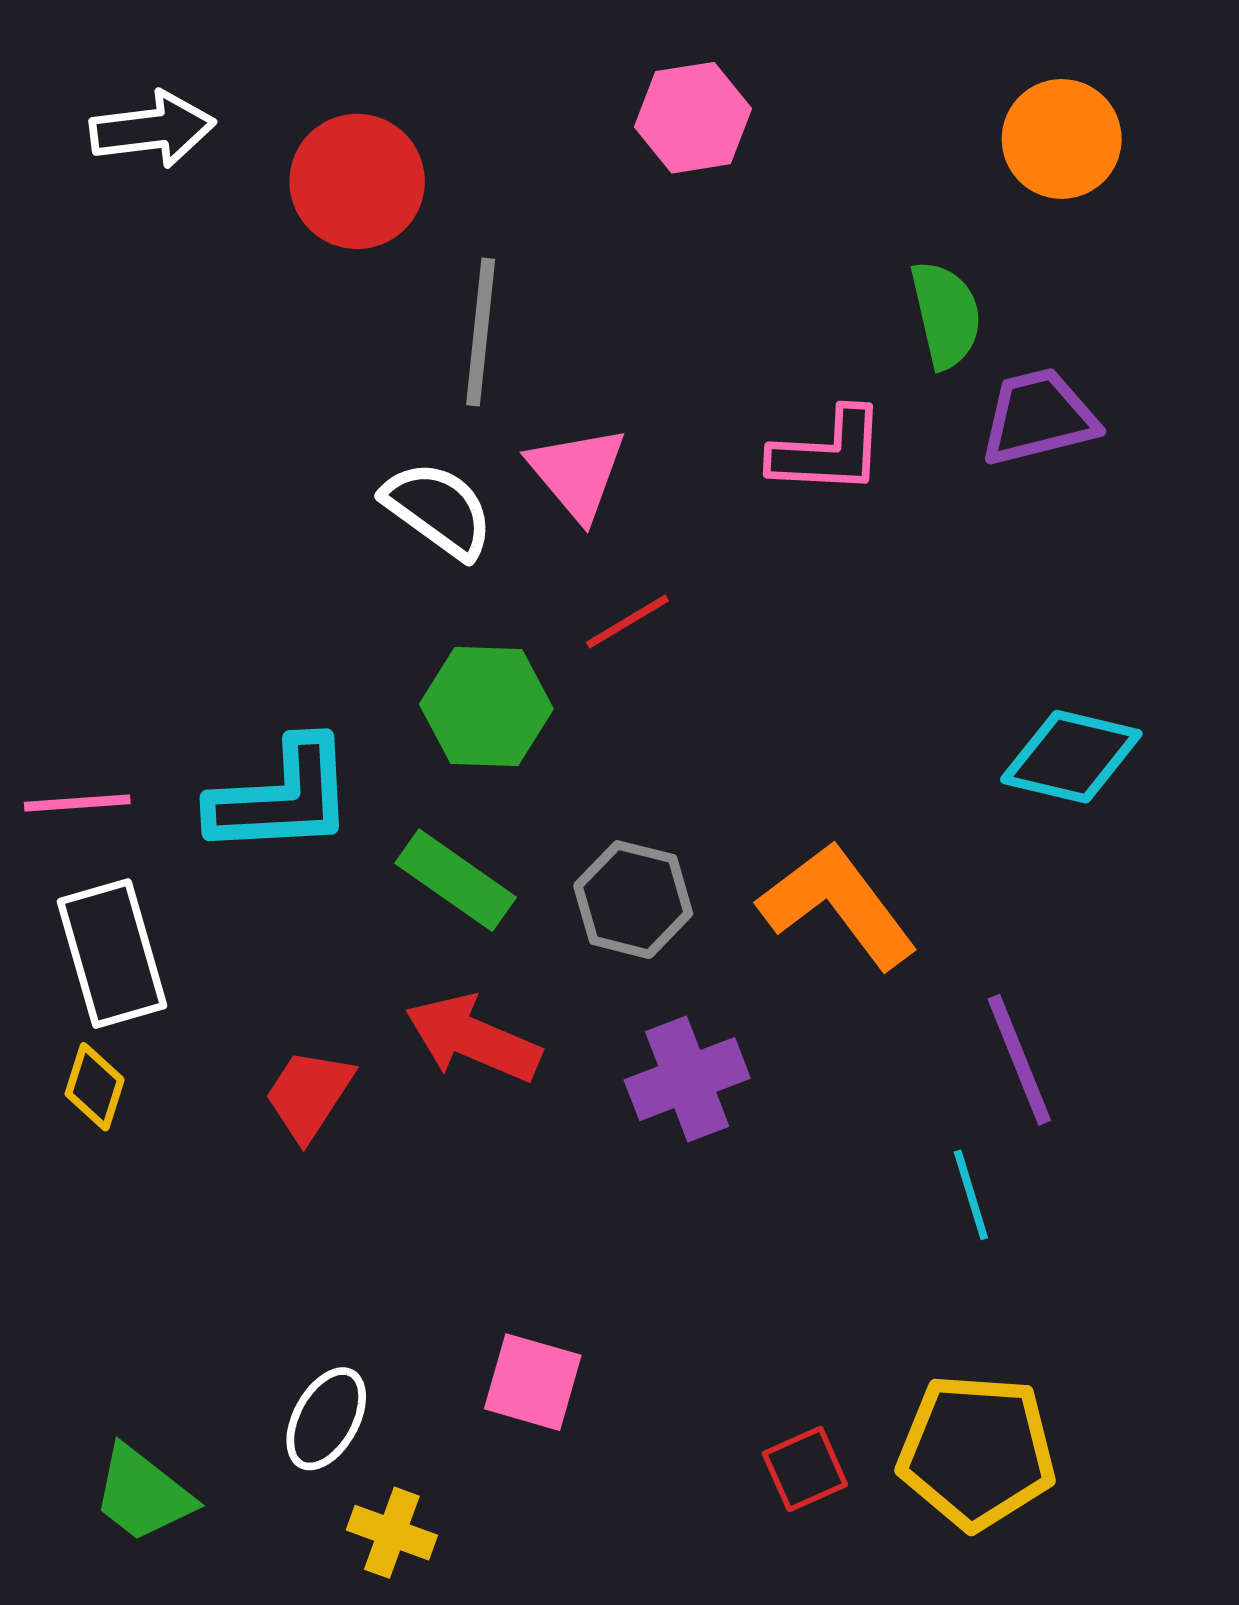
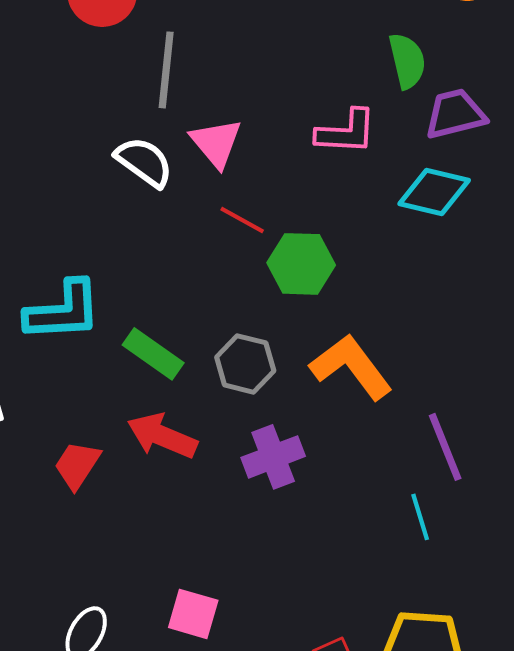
red line: (627, 622) -> (242, 220), turned 60
green hexagon: (486, 706) -> (301, 264), moved
cyan diamond: (1071, 757) -> (434, 192), moved

